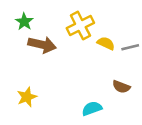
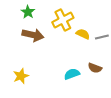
green star: (24, 22) -> (28, 12), moved
cyan semicircle: (92, 108) -> (72, 74), moved

